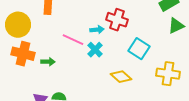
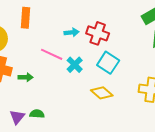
cyan arrow: (97, 30) -> (71, 32), moved
cyan square: (139, 49) -> (108, 63), moved

